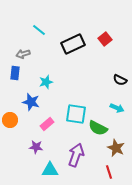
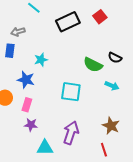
pink rectangle: (47, 124) -> (27, 105), moved, turned -32
green semicircle: (98, 128) -> (93, 65), moved

